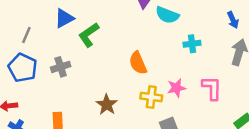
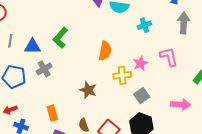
blue triangle: (64, 18) -> (32, 46), moved, turned 42
gray line: (26, 35) -> (10, 41), moved
orange semicircle: (138, 63) -> (105, 51), turned -132

